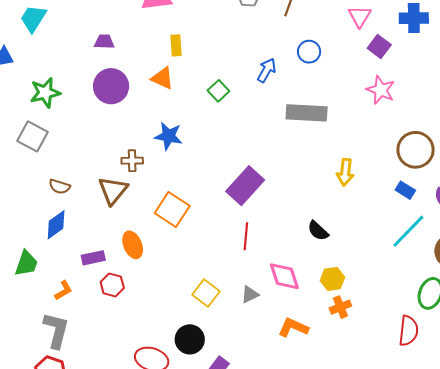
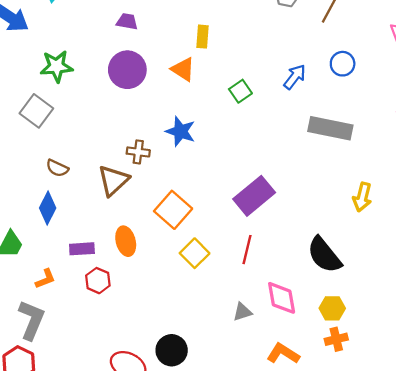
blue diamond: (56, 225) -> (48, 208), turned -36
black semicircle: (318, 231) -> (324, 255), size x1.6
yellow square: (206, 293) -> (195, 253), moved

